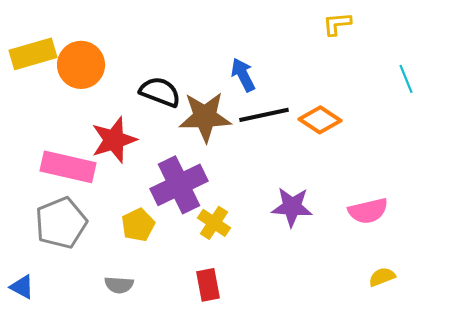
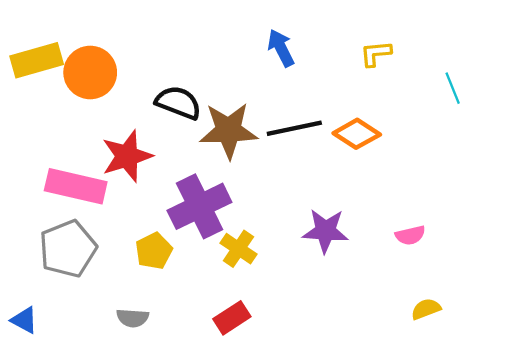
yellow L-shape: (337, 24) -> (376, 54), moved
blue arrow: (243, 75) -> (281, 48), moved
pink semicircle: (368, 211) -> (410, 235), size x0.7
red rectangle: (208, 285) -> (232, 318), turned 68

